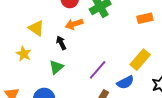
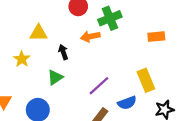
orange arrow: (74, 24) -> (90, 36), moved
yellow triangle: (36, 28) -> (39, 33), turned -42
yellow rectangle: (140, 60) -> (146, 80), turned -70

